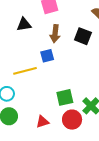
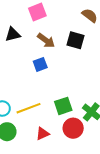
brown arrow: (55, 34) -> (46, 40), turned -54
yellow line: (25, 71) -> (29, 108), moved

